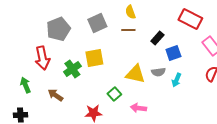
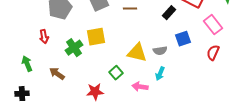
black rectangle: (157, 38) -> (169, 13), moved
blue square: (173, 53) -> (183, 39), moved
red arrow: (42, 58) -> (44, 37), size x0.6
cyan arrow: (176, 80) -> (160, 74), moved

